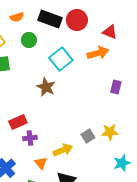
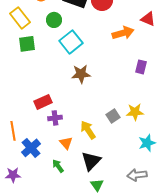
red triangle: (110, 32) -> (148, 19), moved
cyan square: (61, 59) -> (71, 42), moved
brown star: (46, 87) -> (81, 74), moved, turned -30
yellow arrow: (63, 150) -> (88, 130), turned -102

